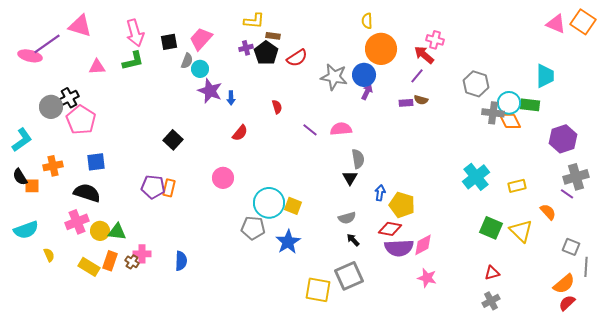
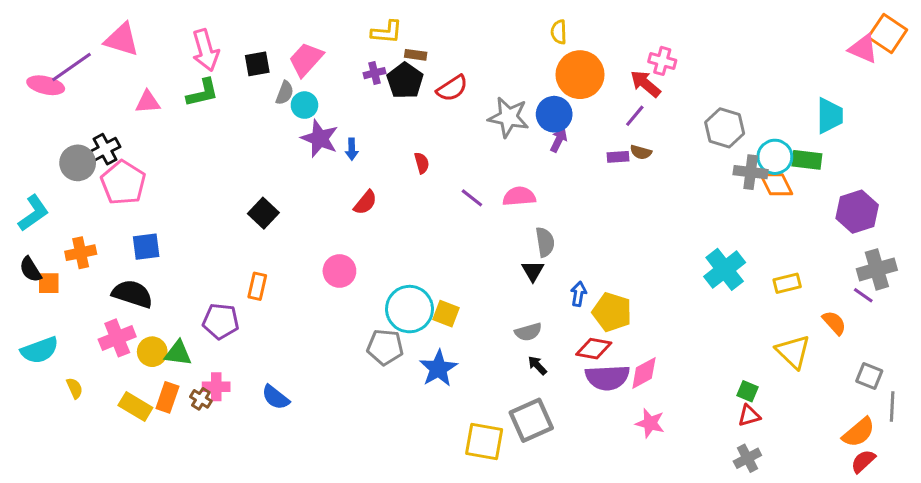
pink triangle: (556, 24) -> (863, 49), moved
purple pentagon: (153, 187) -> (221, 321), moved
green square: (491, 228) -> (747, 391), moved, size x0.6
blue semicircle: (181, 261) -> (276, 397), turned 126

